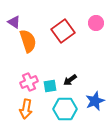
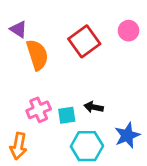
black arrow: (70, 80) -> (94, 107), turned 48
orange arrow: (26, 109) -> (18, 146), moved

